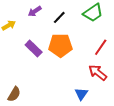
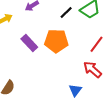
black line: (59, 17) -> (66, 12), moved

